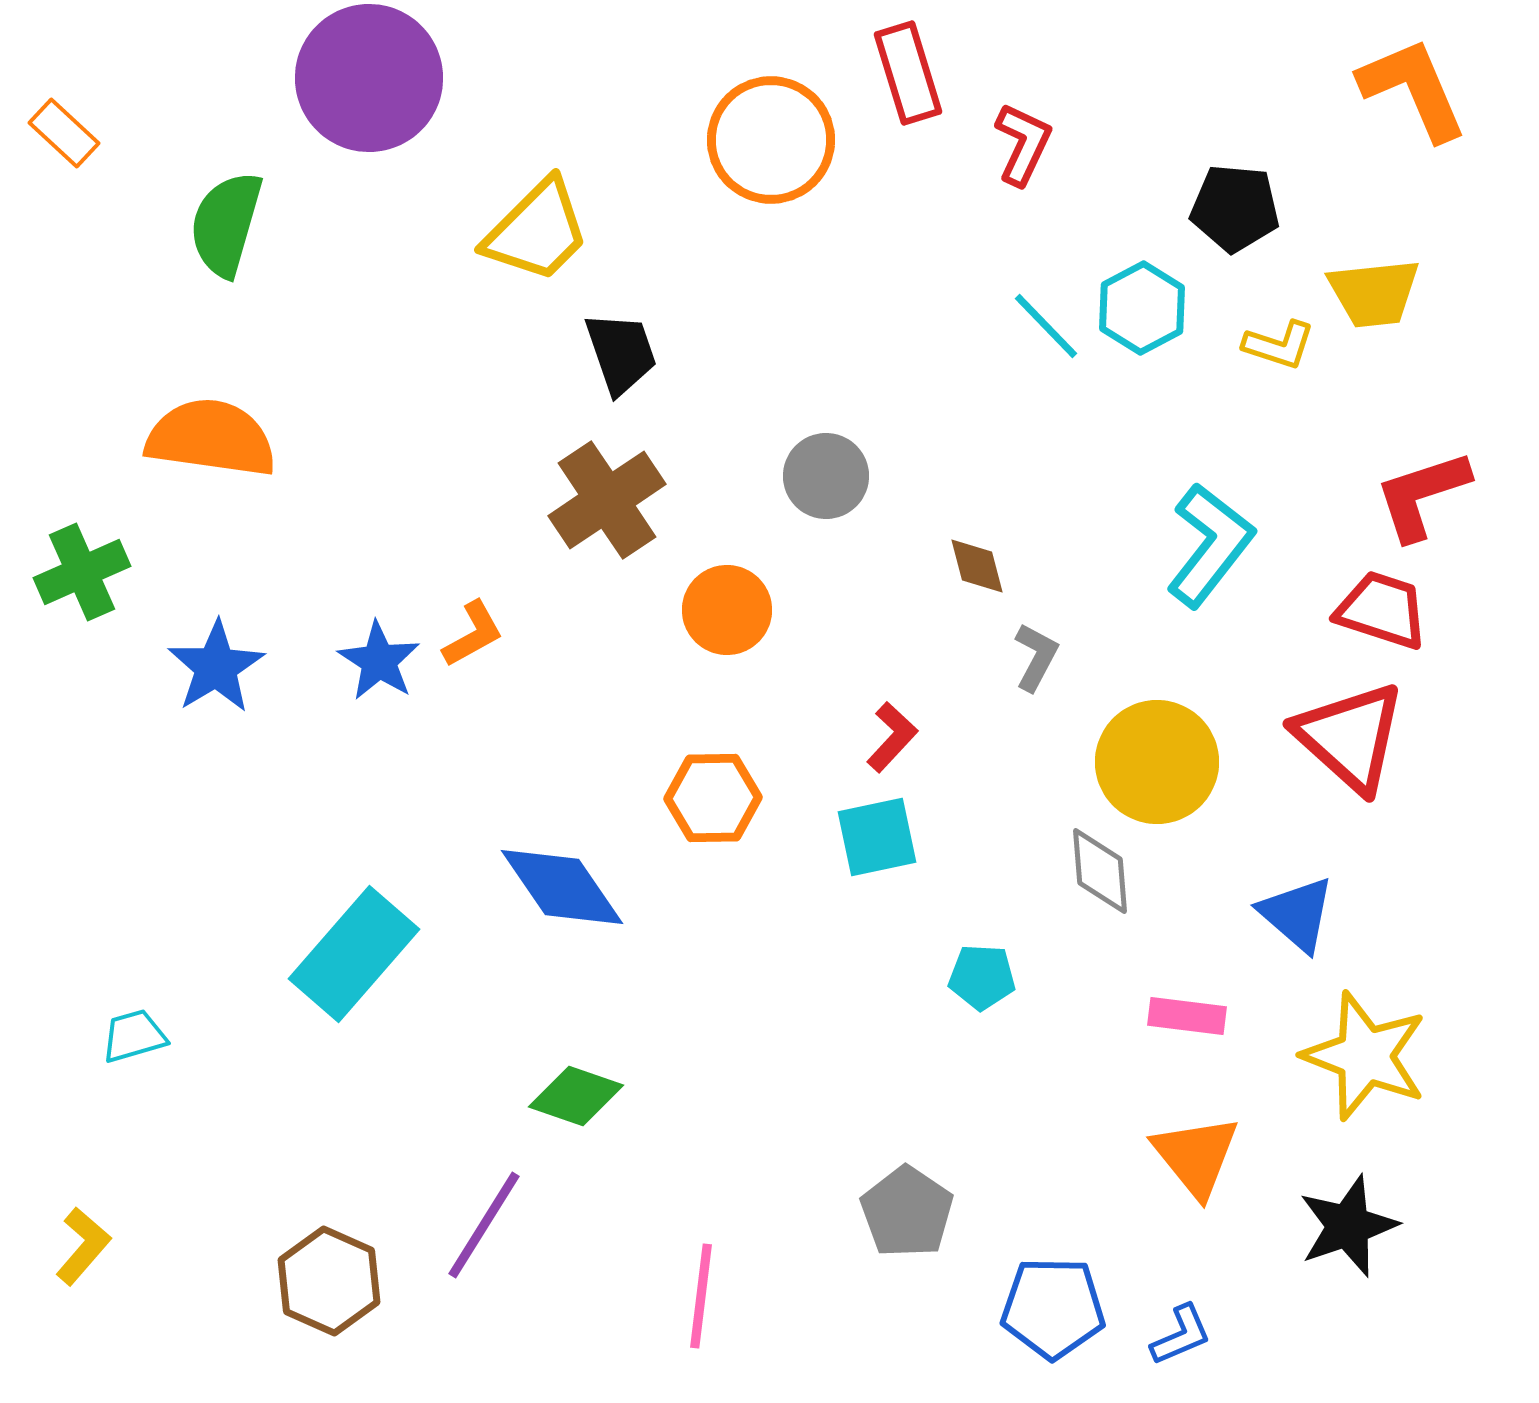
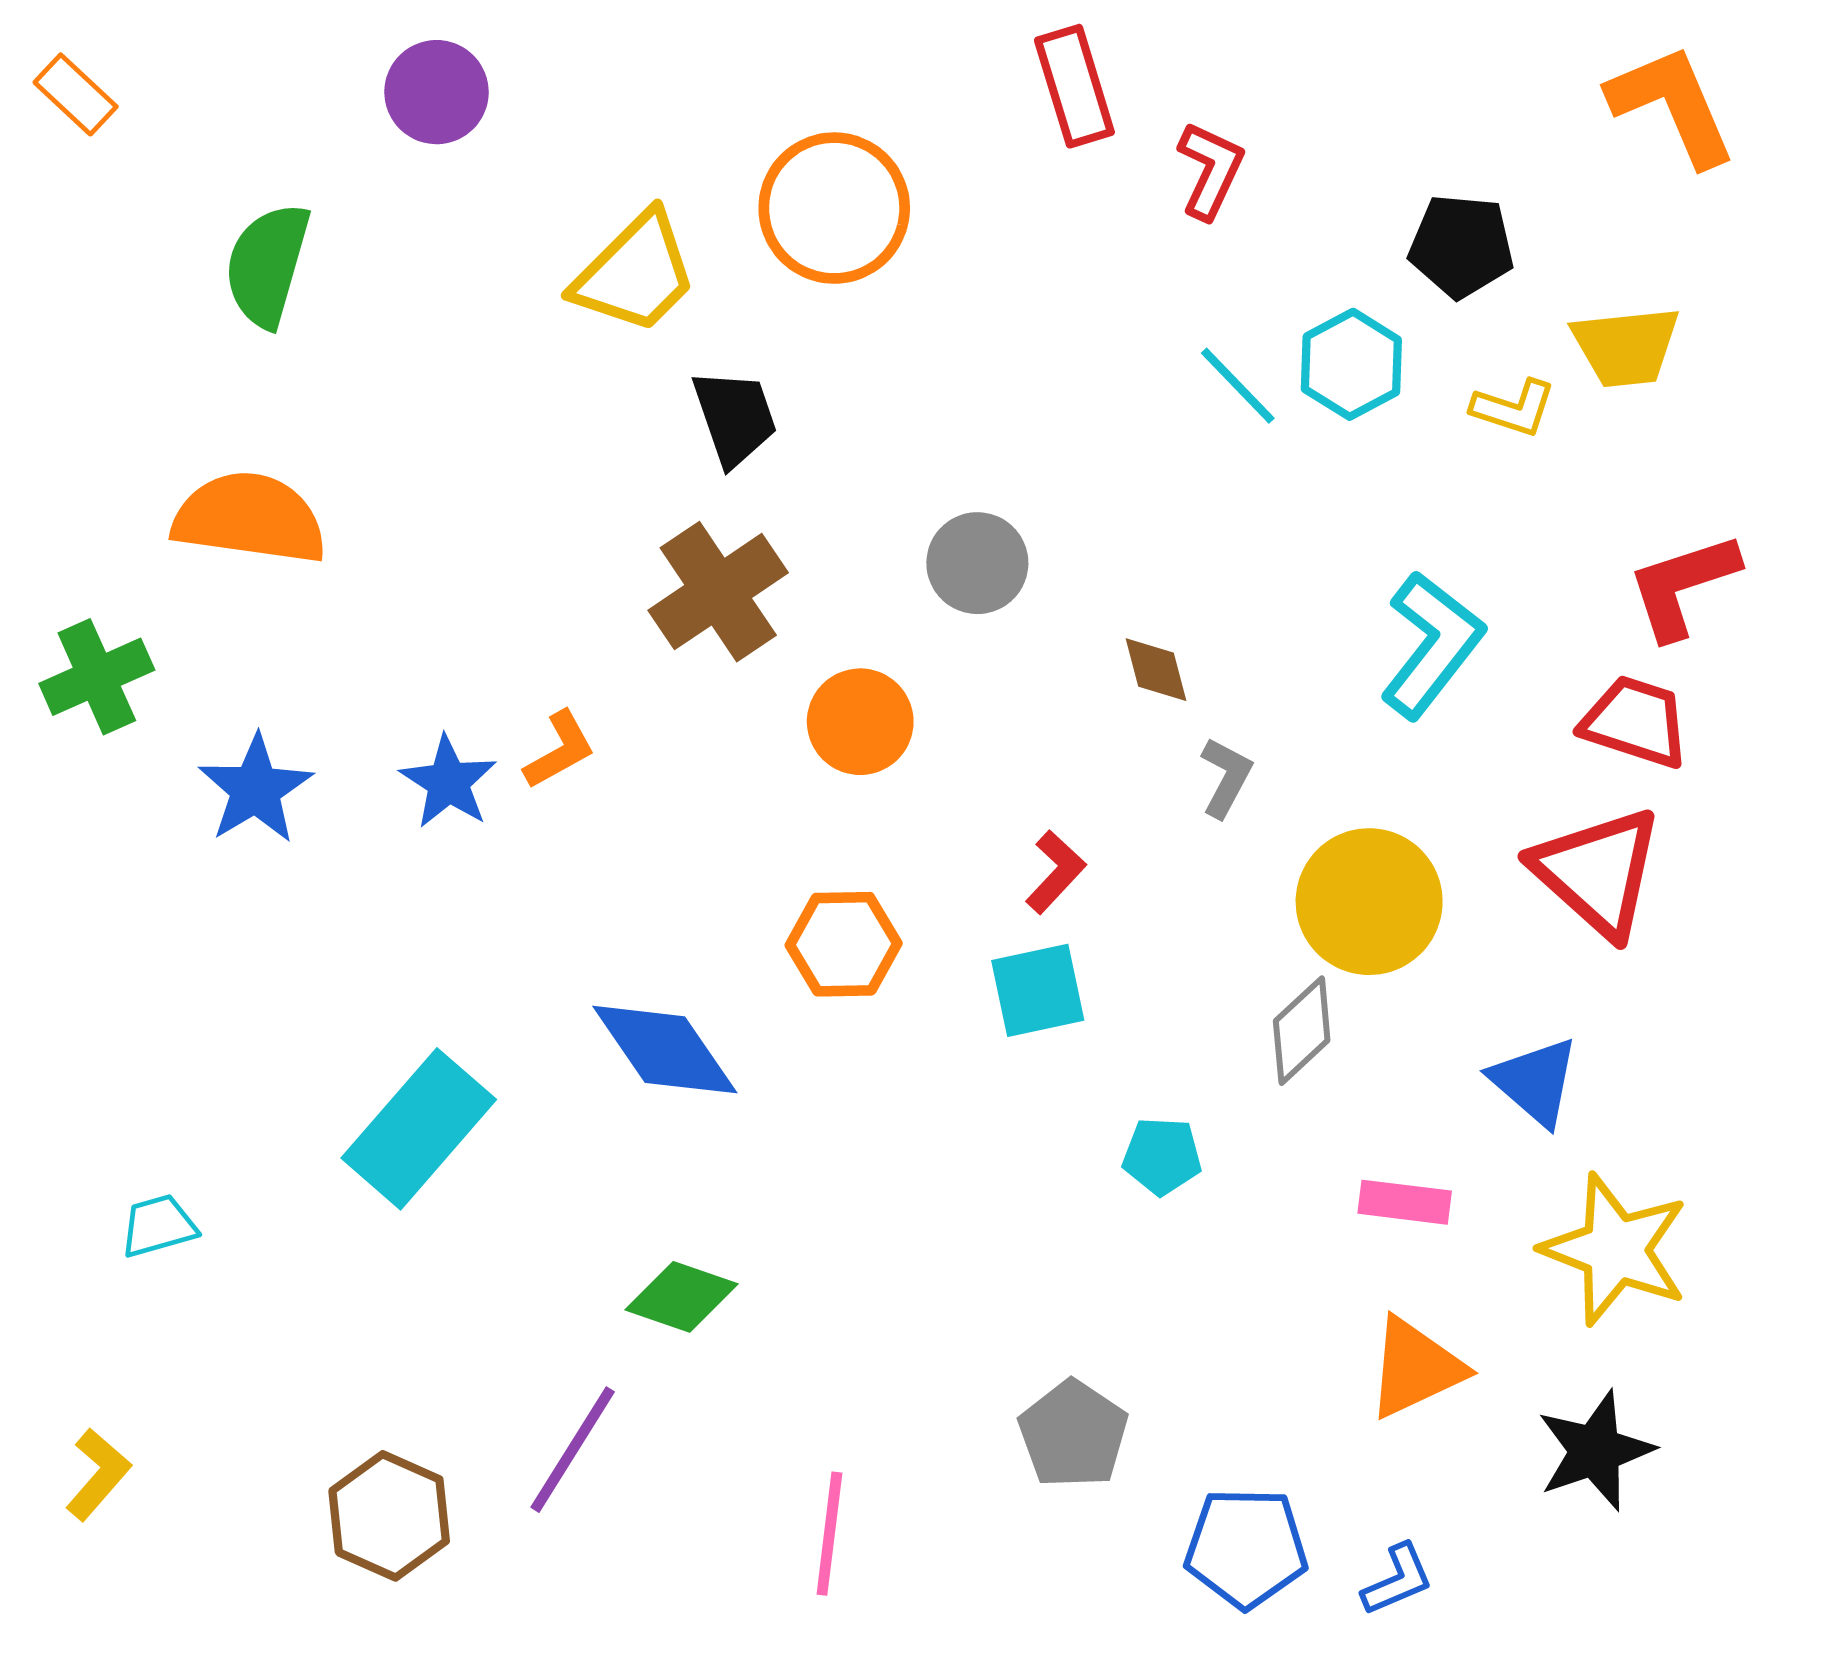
purple circle: (369, 78) -> (437, 92), size x0.6
orange rectangle: (64, 133) -> (76, 94), moved
orange circle: (771, 140) -> (834, 208), moved
gray diamond: (1100, 871) -> (1302, 1031), turned 52
orange triangle: (1196, 1156) -> (1415, 1368), turned 44

